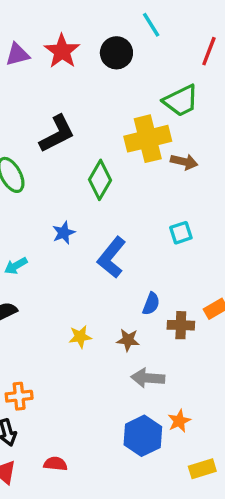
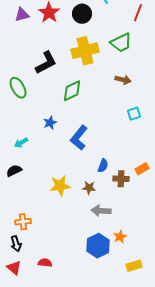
yellow cross: (148, 139) -> (85, 51), moved
green diamond: (100, 180) -> (72, 91), turned 35
cyan square: (181, 233) -> (134, 114), moved
yellow star: (80, 337) -> (60, 186), size x1.5

